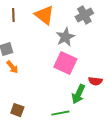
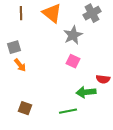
pink square: (65, 63) -> (73, 61), size x0.6
green arrow: (78, 94) -> (86, 92), turned 60

